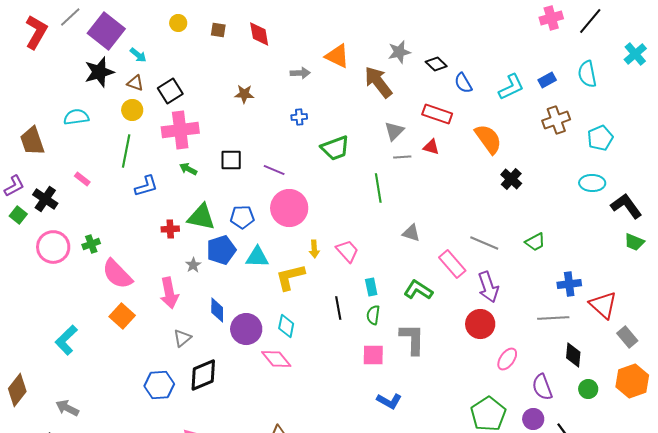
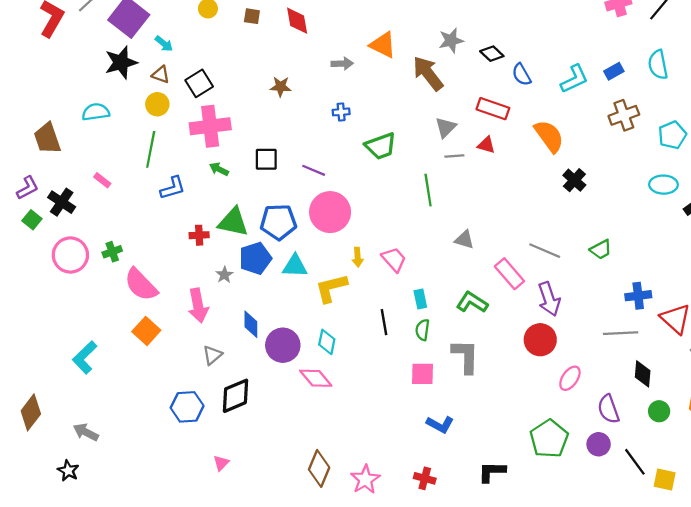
blue pentagon: (242, 217) -> (278, 222), size x1.4

